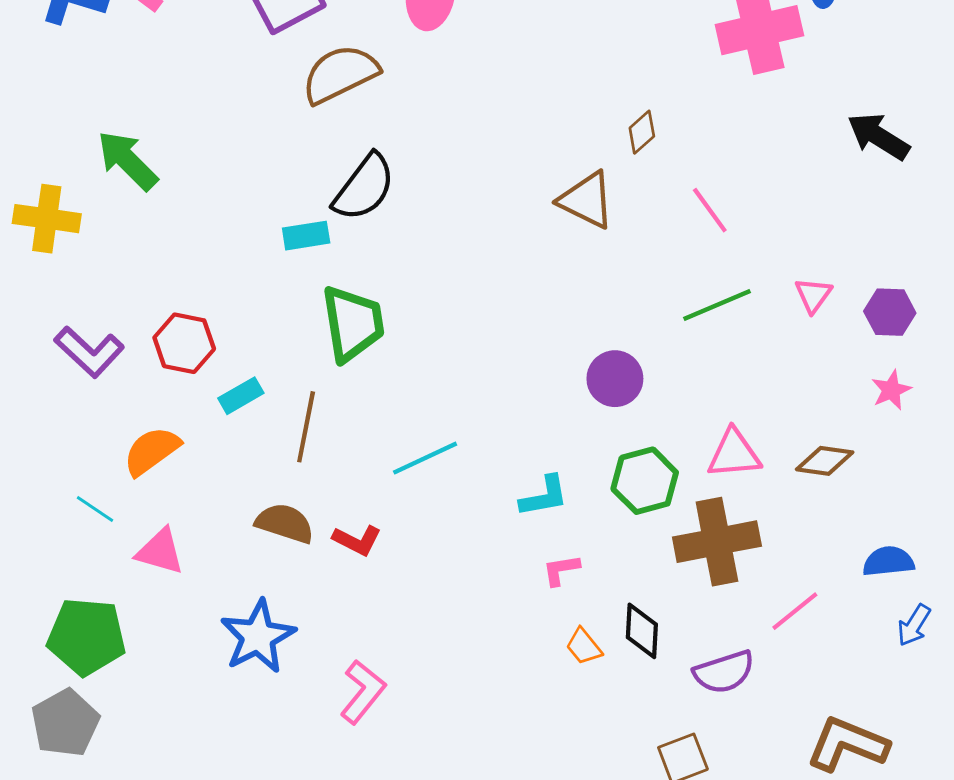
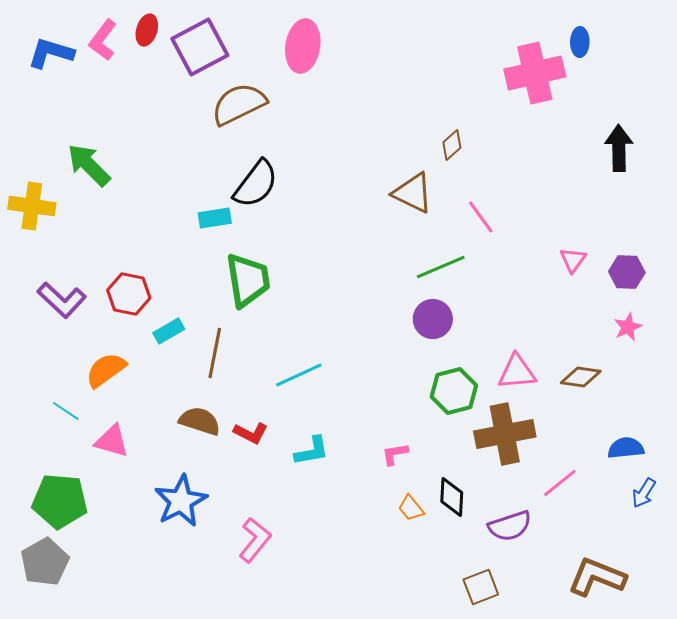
black arrow: (878, 136) -> (619, 148), turned 57
pink line: (710, 210) -> (481, 217), moved
green line: (717, 305) -> (441, 267), moved
cyan L-shape: (544, 496) -> (312, 451), moved

